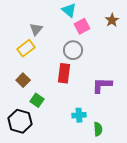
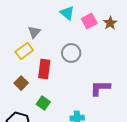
pink square: (82, 26) -> (89, 21), moved
red rectangle: (64, 73) -> (44, 69), moved
green square: (37, 100) -> (43, 103), moved

